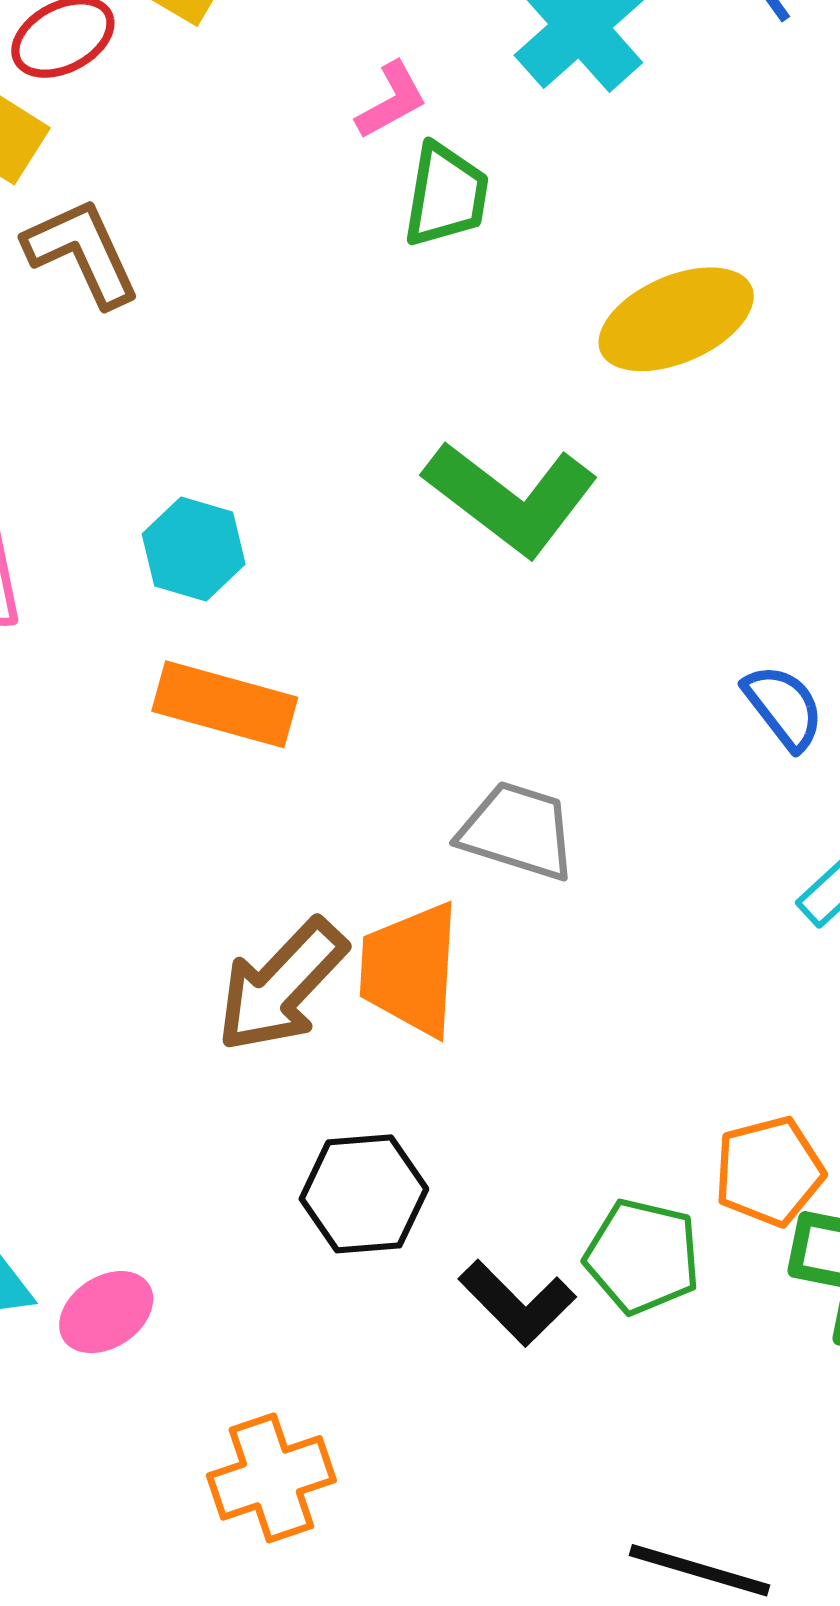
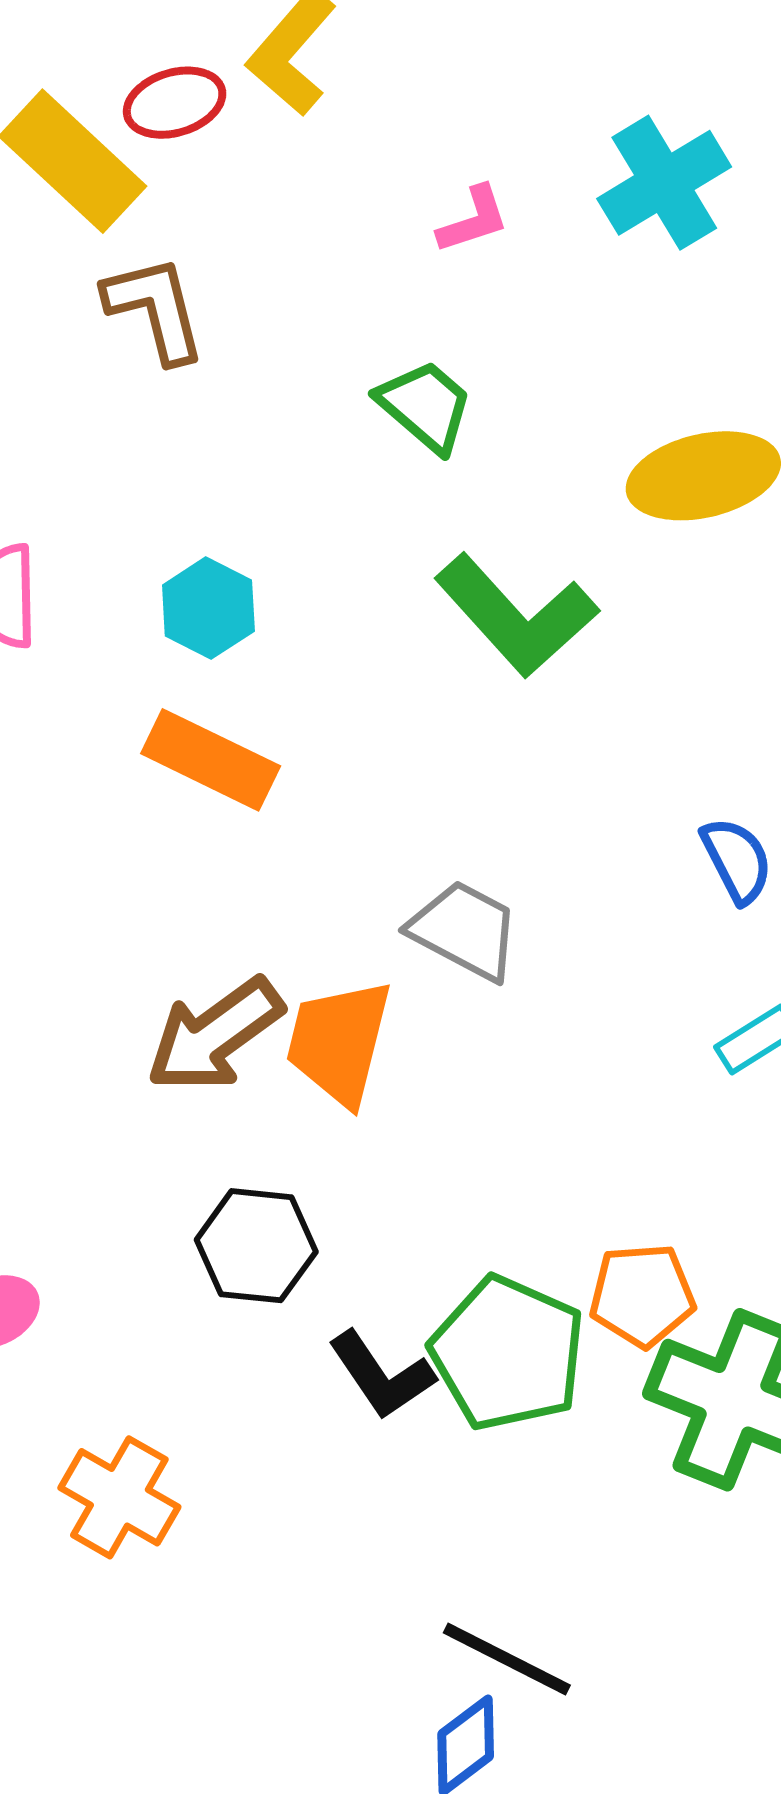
green trapezoid: (446, 195) -> (425, 406), moved, turned -69
green pentagon: (642, 1256) -> (508, 1353), size x1.4
orange cross: (271, 1478) -> (119, 1497), turned 38

